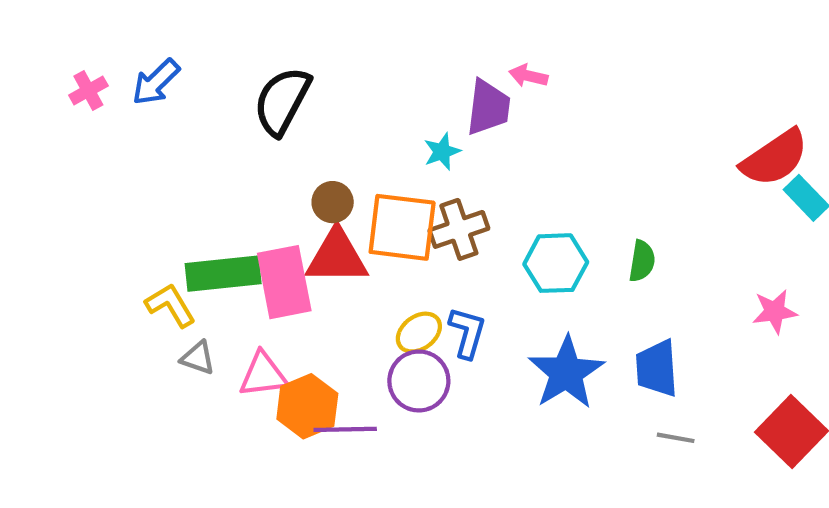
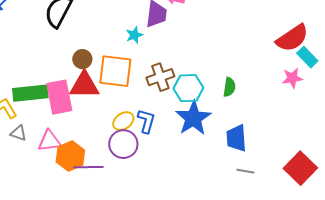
brown cross: (459, 229) -> (160, 77), moved
pink star: (775, 312) -> (292, 78), moved
blue star: (566, 373) -> (193, 118), moved

